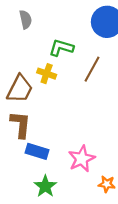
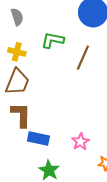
yellow cross: (47, 74) -> (17, 52), moved
pink star: (82, 159) -> (80, 142), size x0.7

